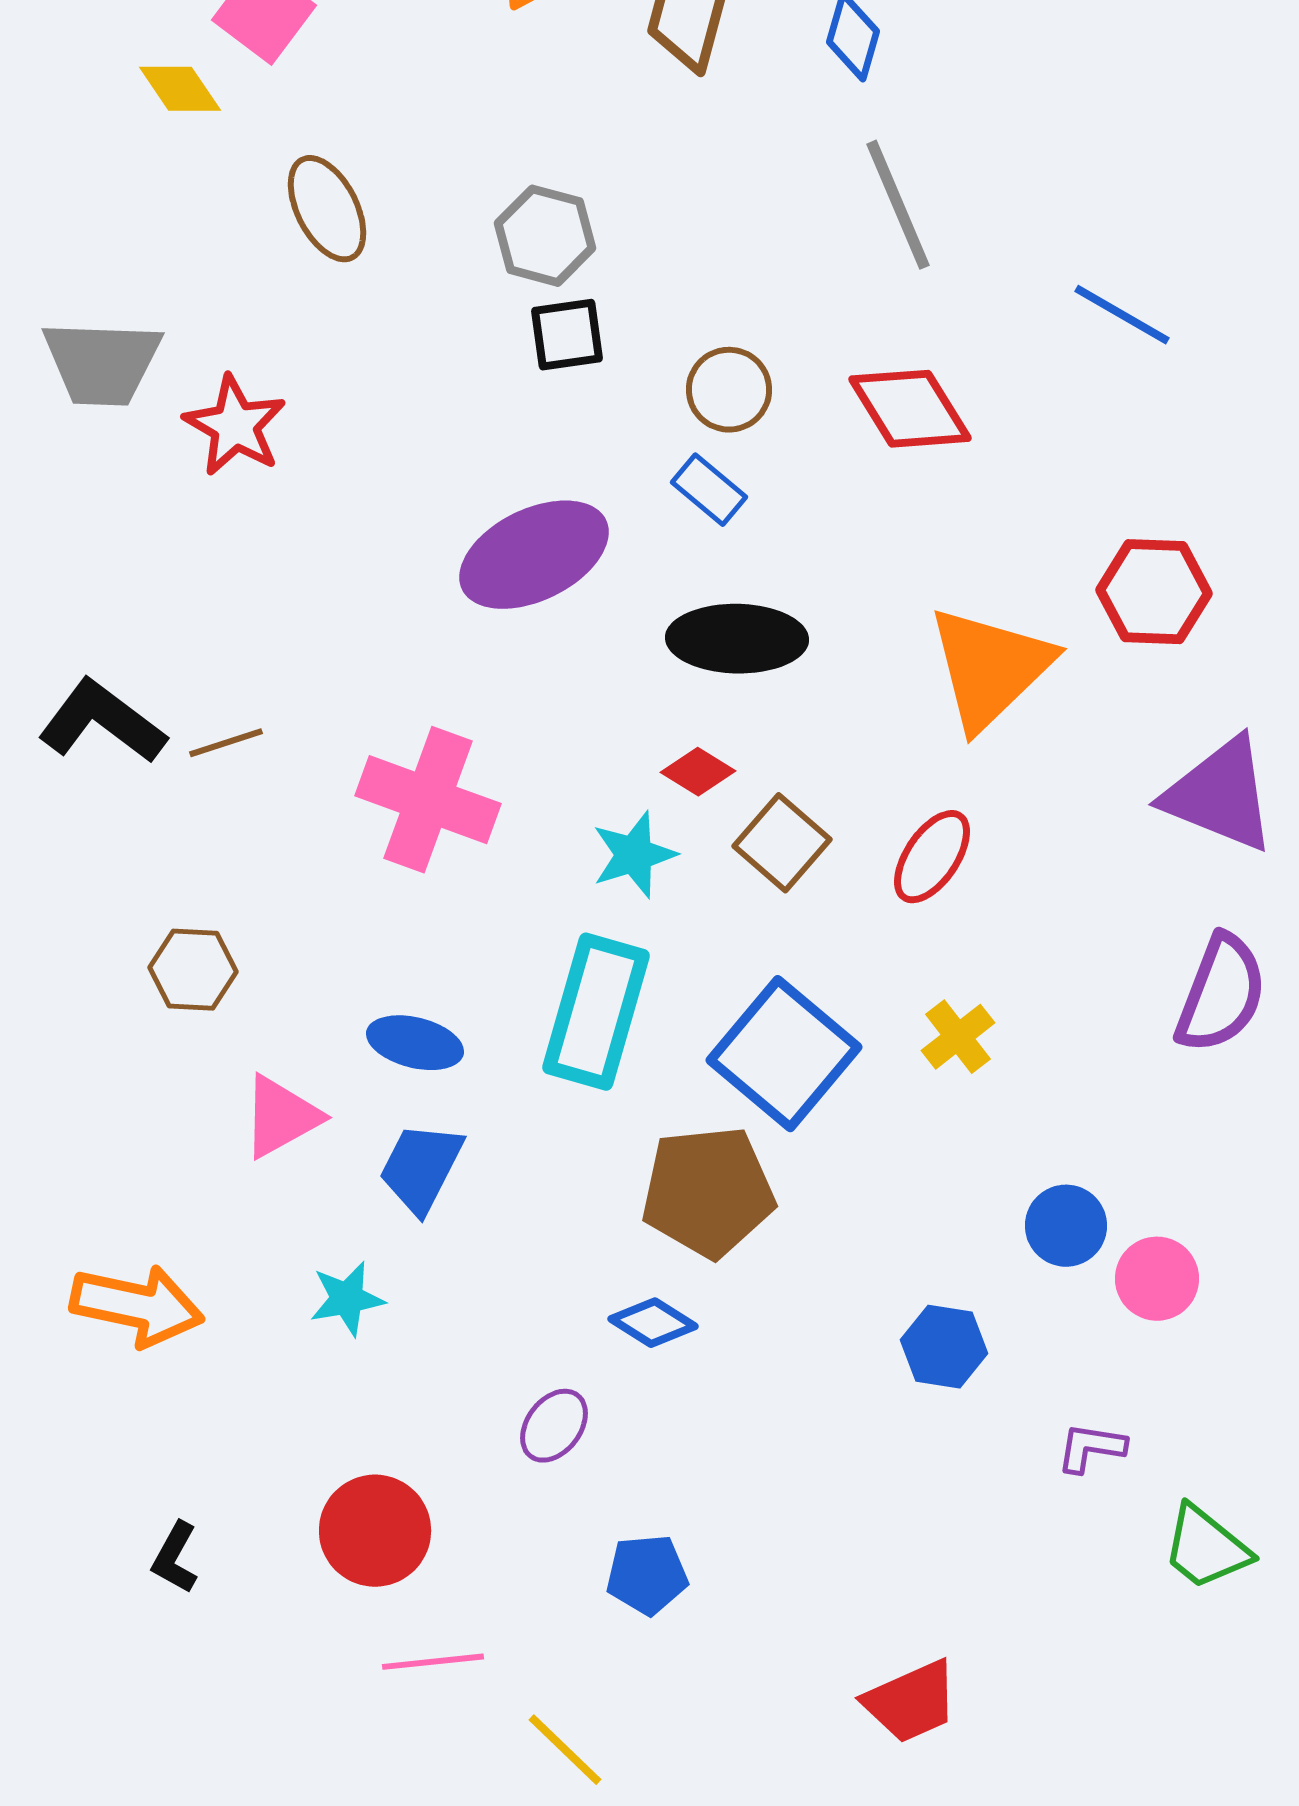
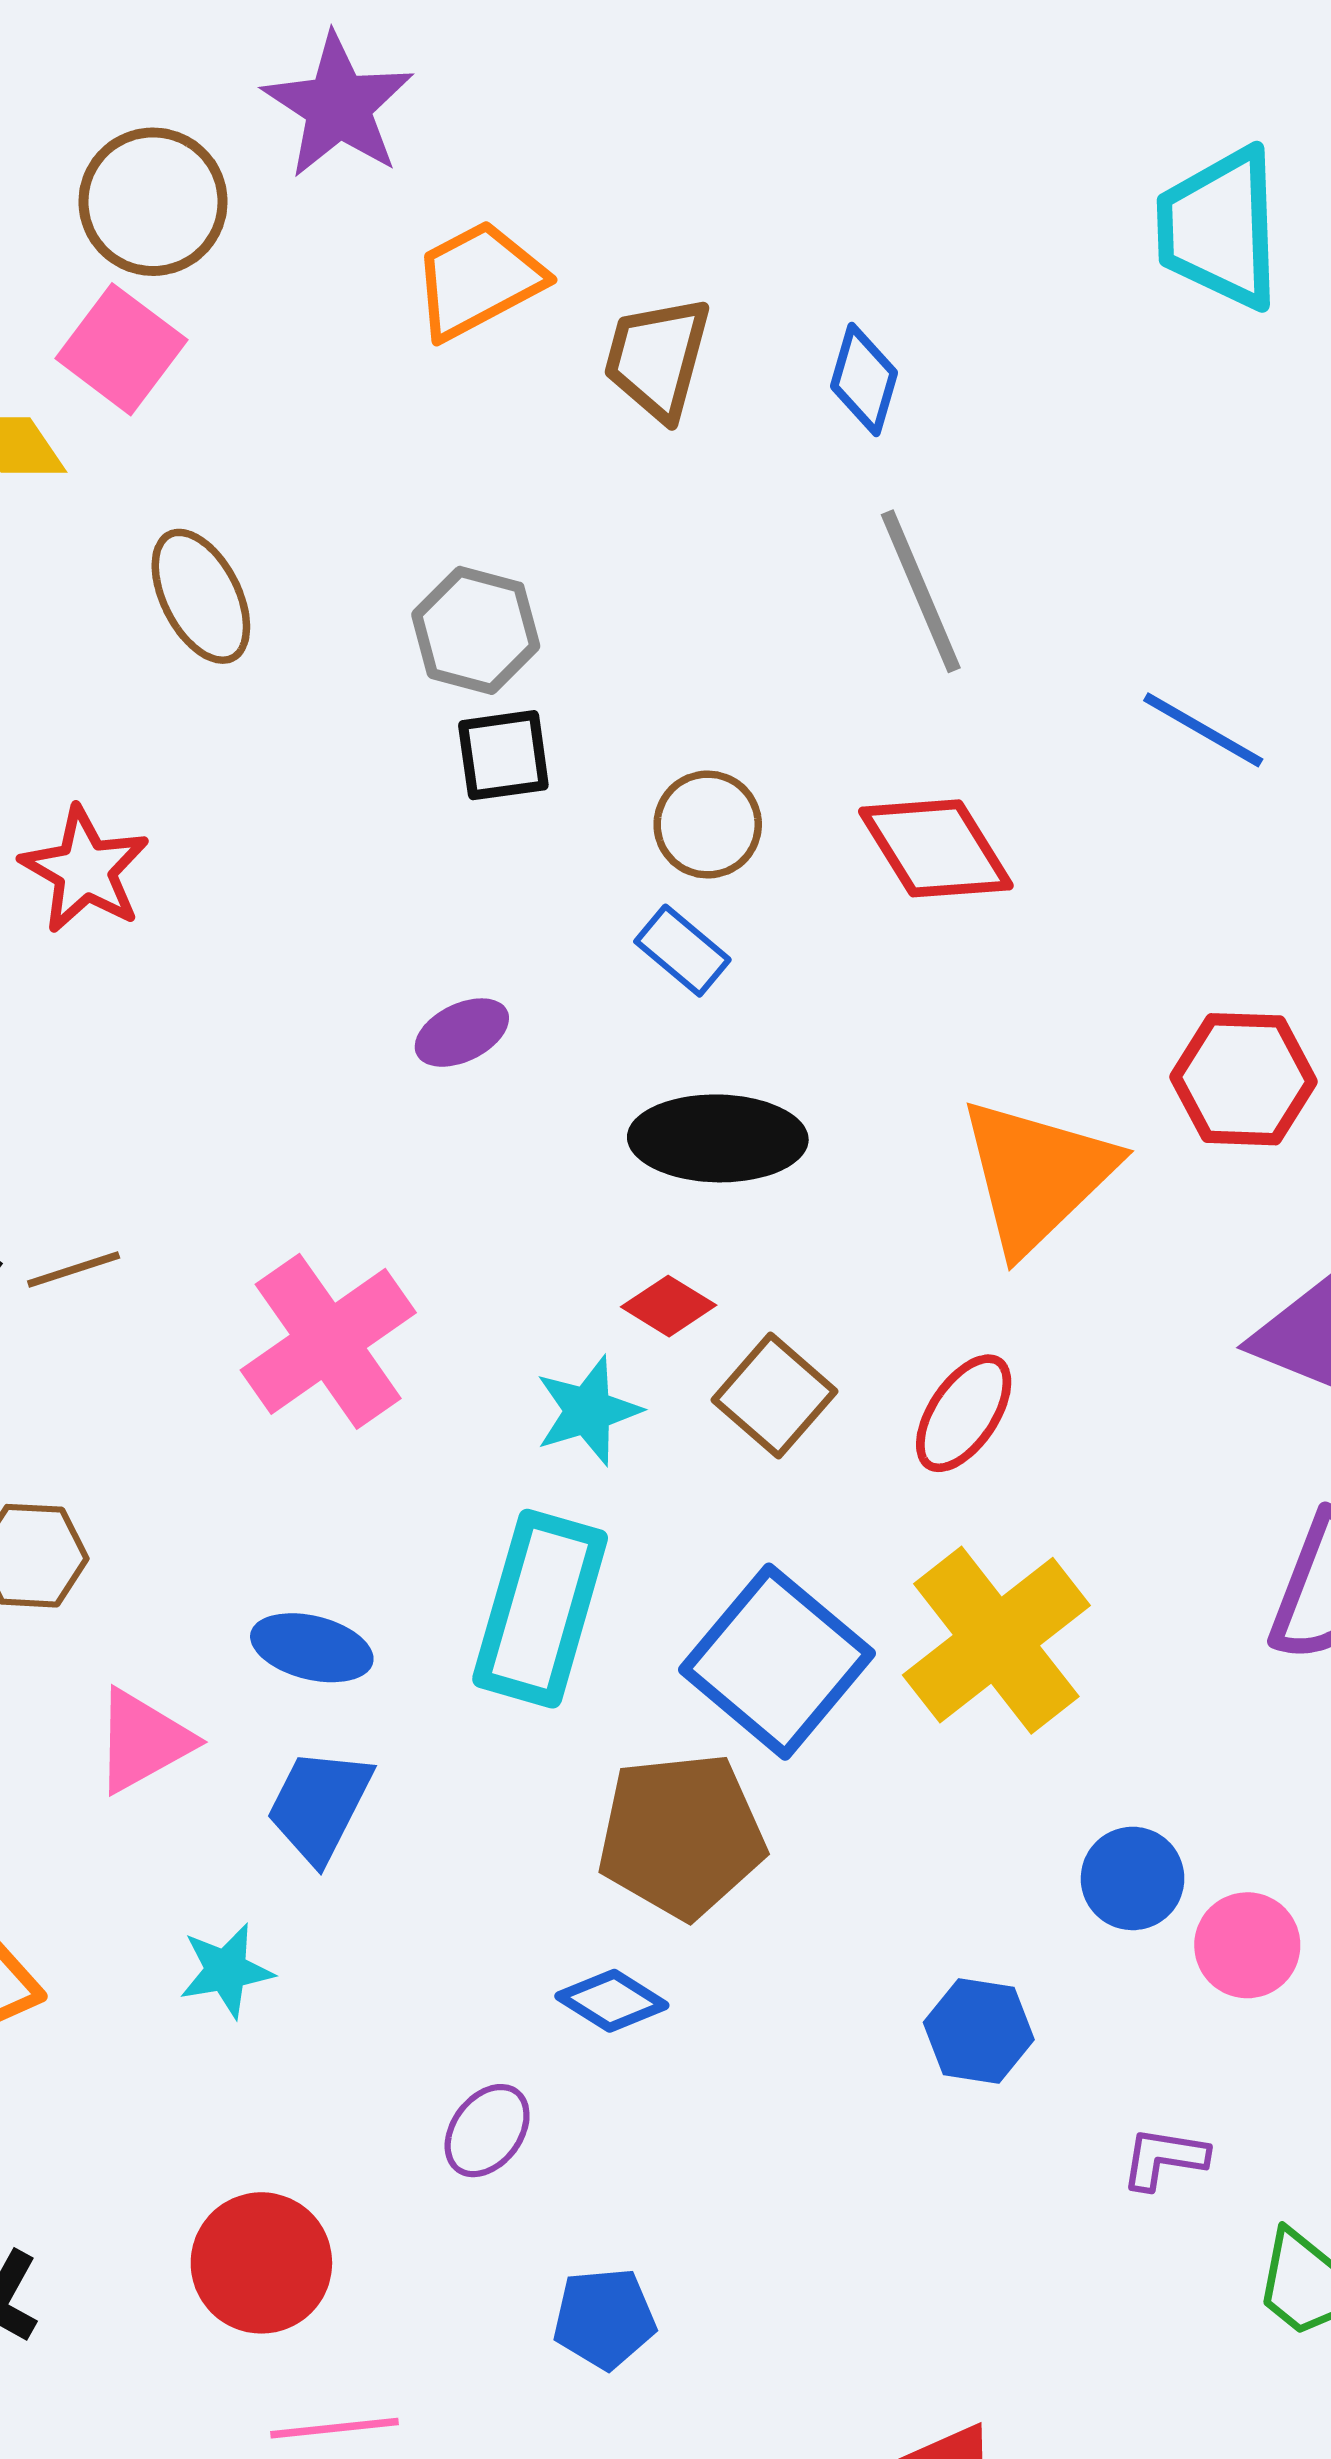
purple ellipse: (534, 555) -> (462, 1033), size x0.5
pink cross: (428, 800) -> (328, 1341), turned 35
yellow cross: (958, 1037) -> (996, 1640), size x2.0

